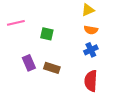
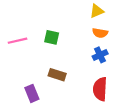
pink line: (16, 23) -> (18, 41), moved
purple rectangle: (29, 63) -> (32, 93), moved

